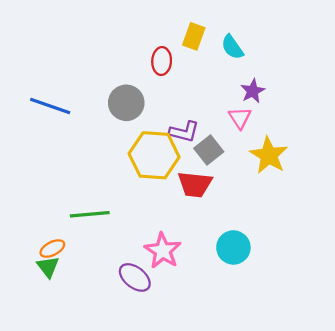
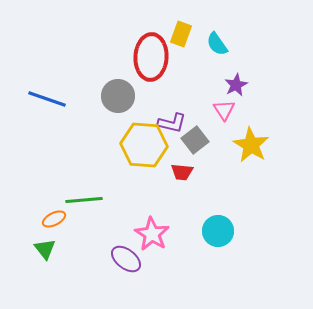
red ellipse: (162, 61) -> (151, 57), size x1.8
red trapezoid: (195, 184) -> (182, 172), size x0.7
orange ellipse: (52, 249) -> (54, 219), moved

